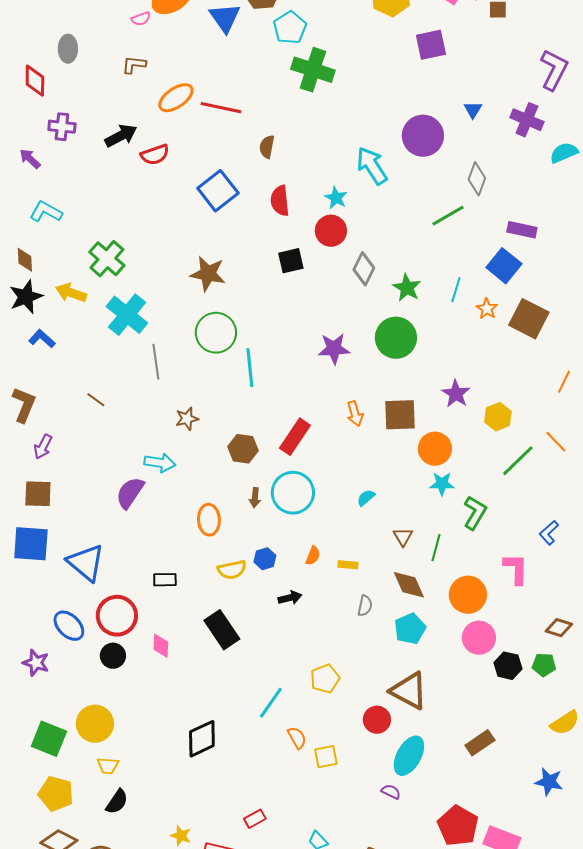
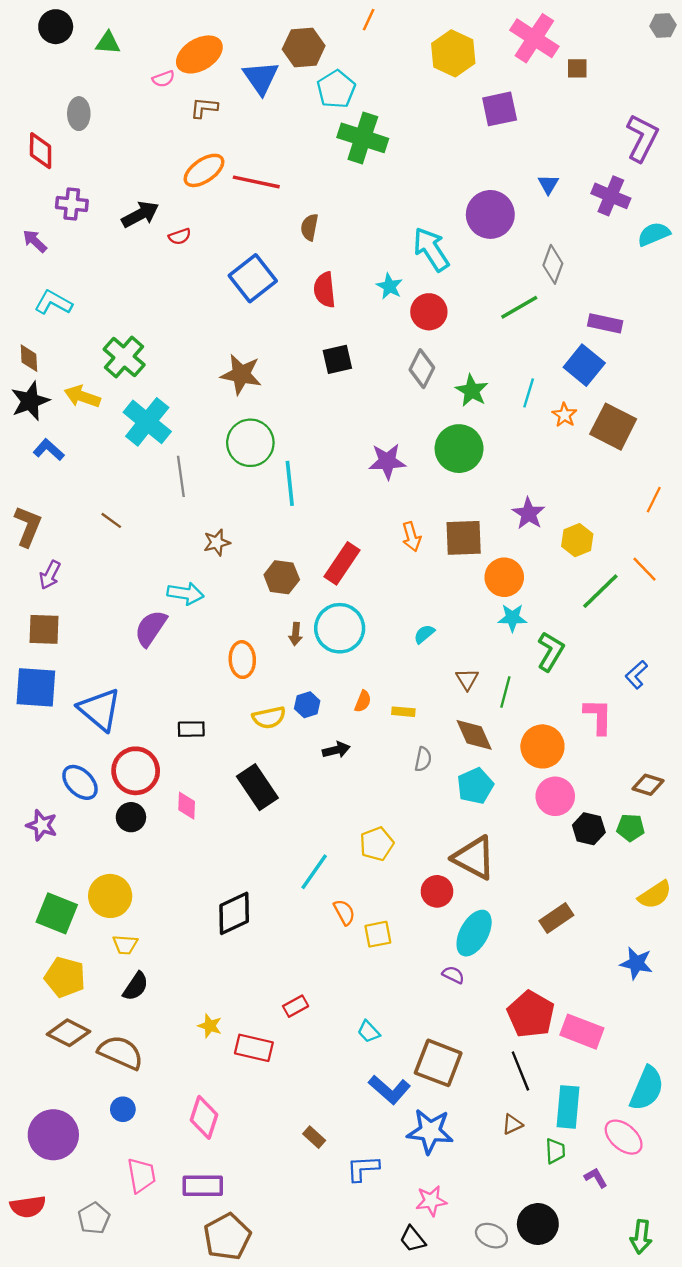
brown L-shape: (134, 65) -> (204, 108), moved
red semicircle: (155, 155) -> (180, 236), size x0.7
red circle: (331, 231) -> (429, 312), moved

